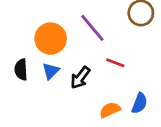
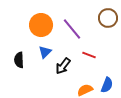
orange circle: (51, 39) -> (41, 25), moved
blue triangle: (51, 71) -> (45, 52), moved

